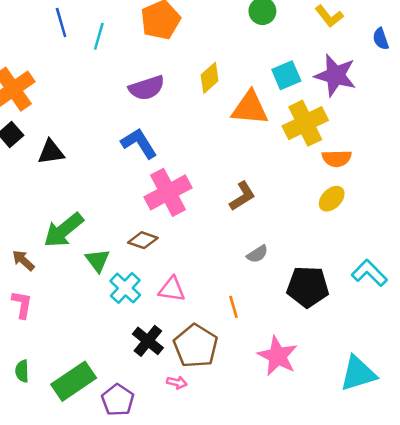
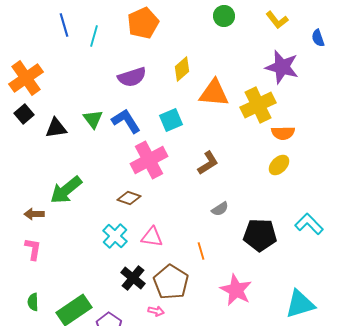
cyan square: (286, 75) -> (171, 120), moved
brown arrow: (23, 260) -> (34, 214), turned -42
green triangle: (98, 260) -> (93, 119), moved

